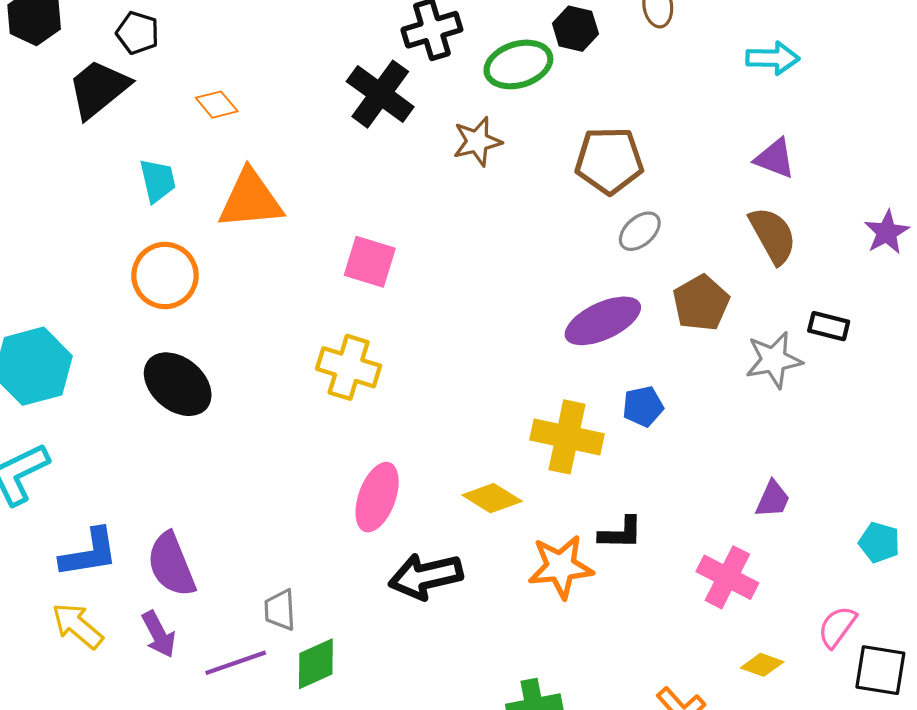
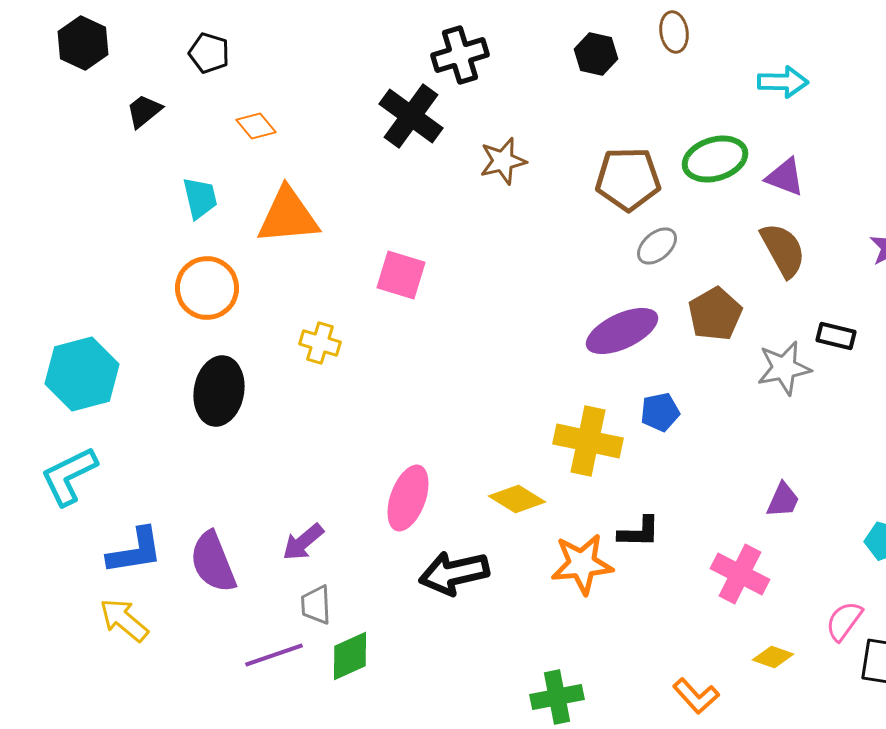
black pentagon: (138, 33) -> (209, 53), moved
green ellipse: (518, 64) -> (715, 159), moved
black trapezoid: (99, 89) -> (144, 111), size x0.6
yellow cross: (349, 367) -> (320, 343), moved, size x0.7
black ellipse: (178, 384) -> (219, 391), turned 60
purple arrow: (159, 634) -> (303, 542), moved, turned 78

